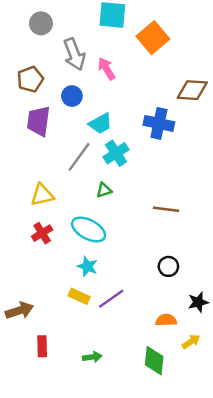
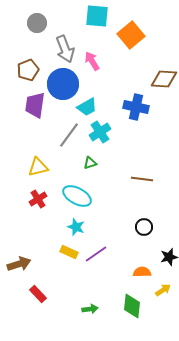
blue circle: (72, 96) -> (63, 84), size x1.8
red rectangle: (42, 346) -> (38, 294), turned -42
green arrow: (92, 357) -> (90, 309), moved

